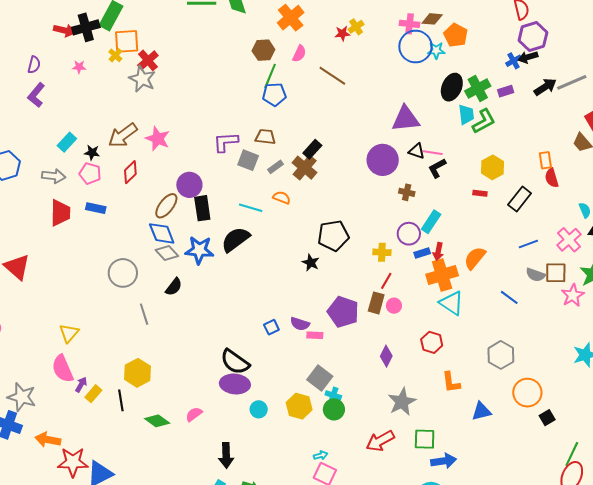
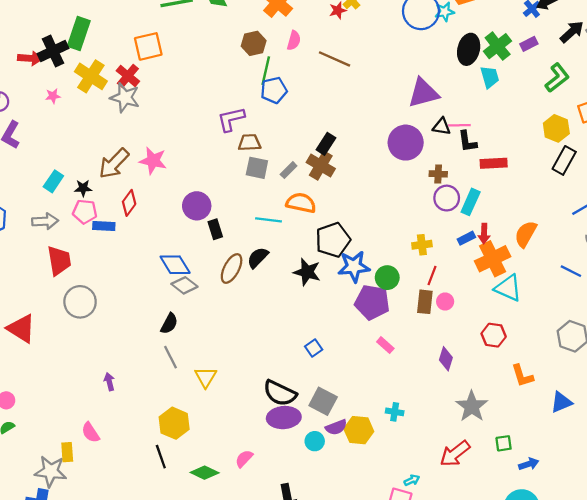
orange square: (127, 41) -> (148, 46), moved
yellow cross: (115, 55) -> (91, 76), size x2.0
green L-shape: (484, 121) -> (557, 78), moved
brown trapezoid: (265, 137) -> (249, 143), moved
purple L-shape: (226, 142) -> (231, 119), moved
yellow hexagon: (492, 167) -> (556, 128), moved
black L-shape: (437, 168) -> (467, 142), turned -60
red rectangle: (480, 193) -> (494, 163), moved, size x1.6
orange semicircle: (282, 198) -> (301, 203), size x1.5
brown ellipse: (166, 206) -> (232, 269), moved
blue rectangle: (96, 208) -> (104, 226), moved
black rectangle: (202, 208) -> (215, 229), size x0.7
purple circle: (409, 234) -> (447, 198), moved
black pentagon: (333, 236) -> (333, 240), moved
black semicircle: (236, 239) -> (258, 258), size x0.7
blue star: (199, 250) -> (354, 266), moved
black star: (311, 263) -> (307, 272), moved, size x1.4
gray circle: (123, 273) -> (80, 302), moved
black semicircle: (174, 287) -> (169, 324), moved
purple pentagon: (343, 312) -> (372, 302), moved
purple semicircle: (300, 324) -> (336, 427), moved, turned -30
yellow triangle: (69, 333) -> (206, 377), moved
pink rectangle: (315, 335) -> (385, 345), moved, turned 49
pink semicircle: (63, 369) -> (91, 433), size x0.7
gray square: (320, 378) -> (323, 401), moved
purple arrow: (81, 385) -> (109, 382), moved, turned -35
yellow rectangle: (93, 394) -> (67, 452), moved, turned -36
green circle: (334, 409) -> (387, 278), moved
green square: (425, 439) -> (504, 443), size x0.7
cyan arrow: (321, 455) -> (412, 480), moved
blue arrow: (444, 461) -> (529, 464), size x0.7

